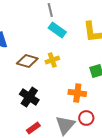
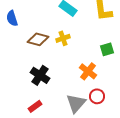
orange cross: (77, 93) -> (88, 71), turned 30
red rectangle: (33, 128) -> (35, 106), moved

